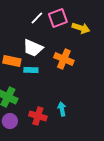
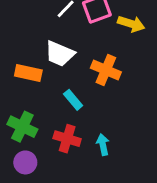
cyan rectangle: (31, 70) -> (73, 100), moved, turned 48
red cross: (38, 116) -> (67, 139), moved

